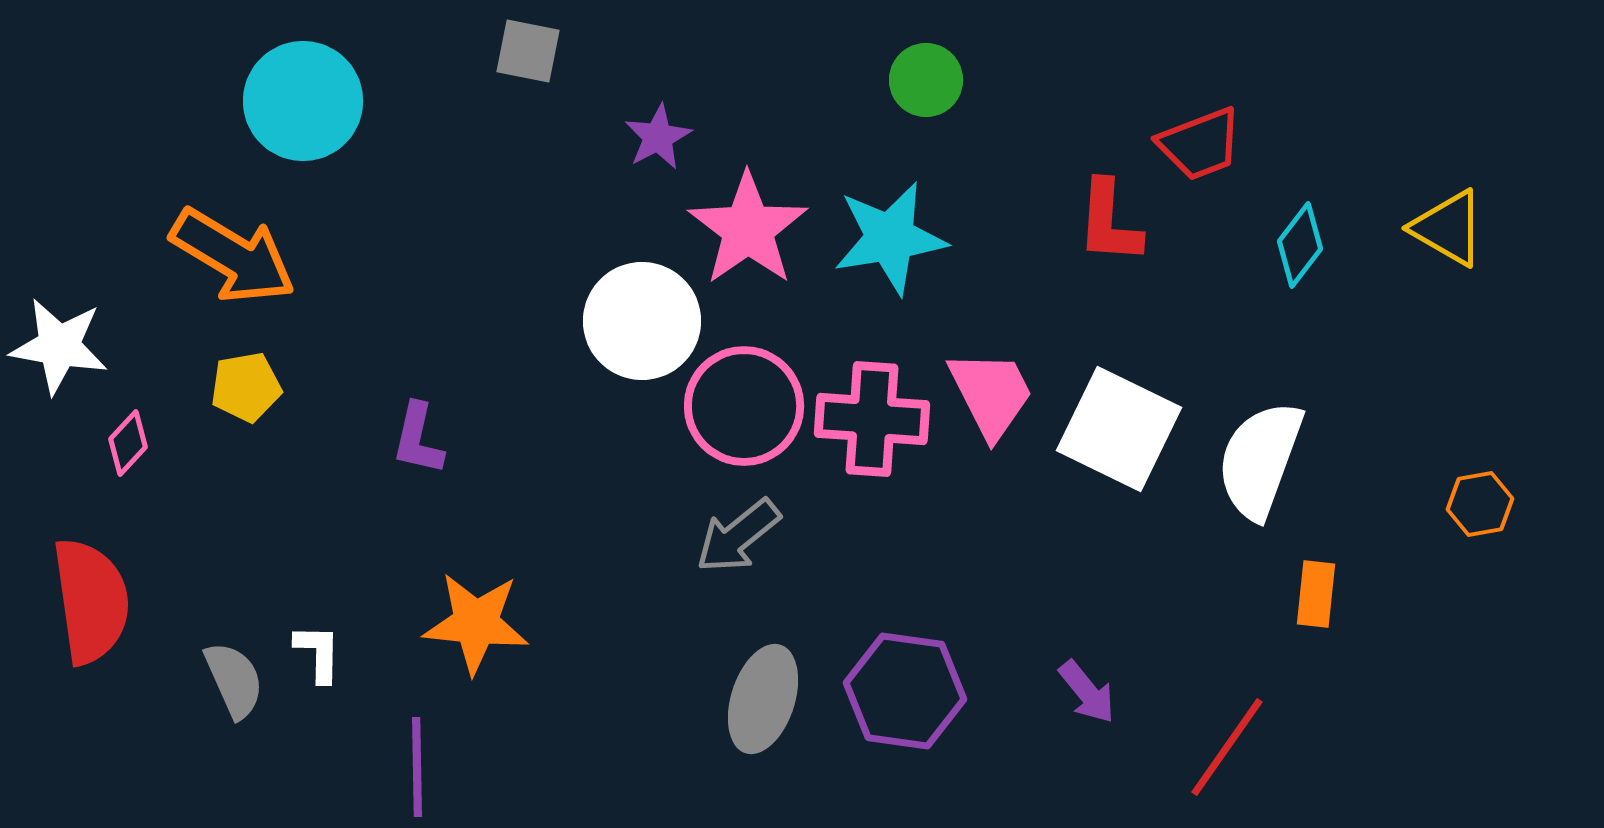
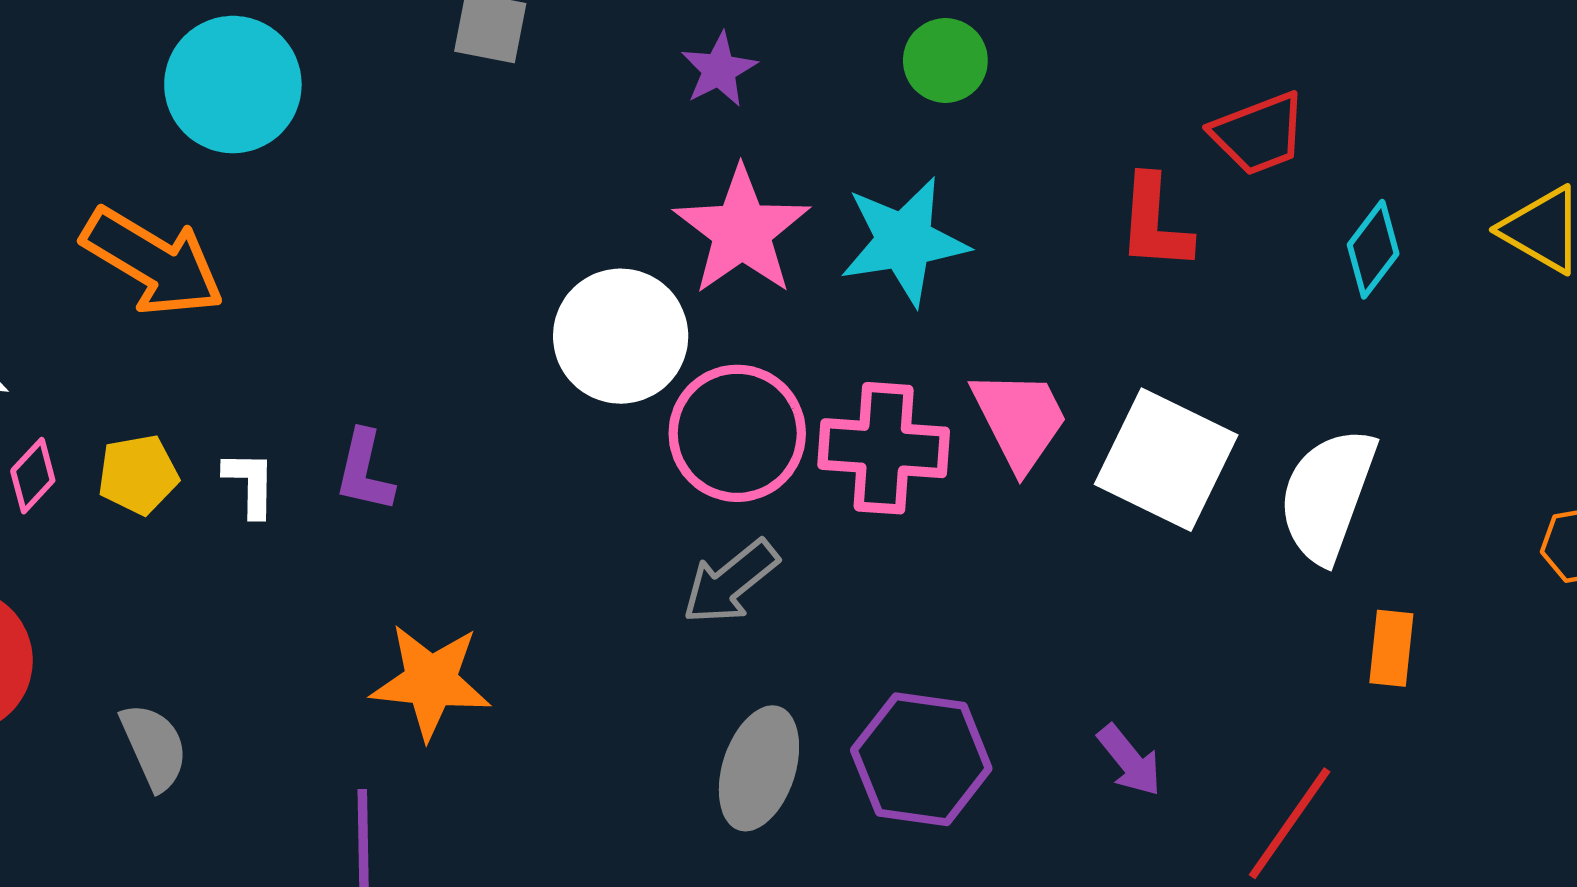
purple star: (658, 137) -> (719, 70), moved
yellow pentagon: (246, 387) -> (138, 474), moved
white L-shape: (318, 653) -> (250, 484), moved

